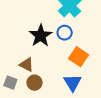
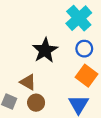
blue circle: (65, 33) -> (84, 49), moved

